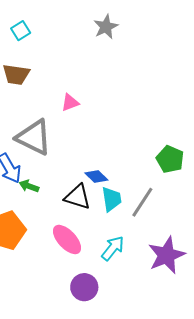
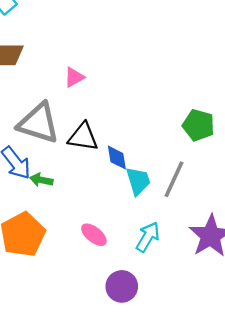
blue diamond: (96, 177) -> (117, 158), turned 45
black triangle: (78, 197) -> (83, 137), moved
pink ellipse: (67, 240) -> (94, 235), size x0.7

